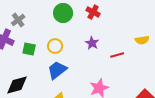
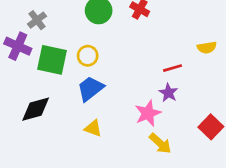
purple star: (92, 43) -> (168, 93), moved
green square: (29, 49) -> (52, 60), size x1.6

